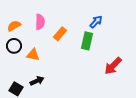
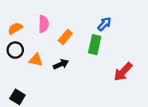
black arrow: (37, 81) -> (61, 64), moved

